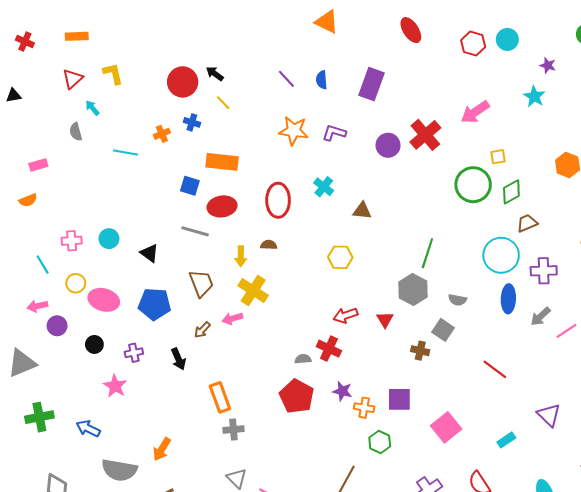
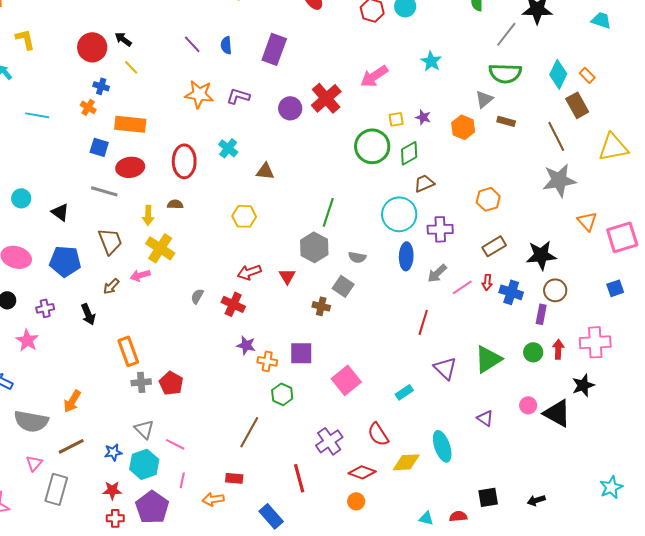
purple star: (548, 65) -> (423, 117), moved
orange cross: (162, 134) -> (88, 107), moved, turned -35
gray semicircle: (303, 359) -> (197, 296), moved, turned -56
red line: (495, 369) -> (423, 322), moved, turned 70
red pentagon: (297, 396) -> (171, 383), moved, size x0.7

